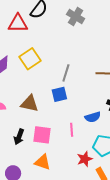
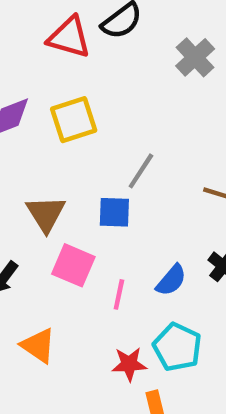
brown triangle: (30, 104) -> (46, 214), turned 30
blue semicircle: (93, 117) -> (171, 280), turned -49
pink square: (42, 135) -> (73, 265), moved

